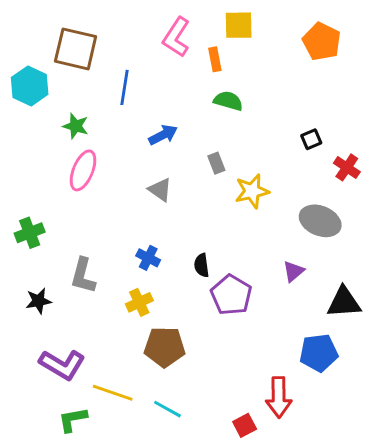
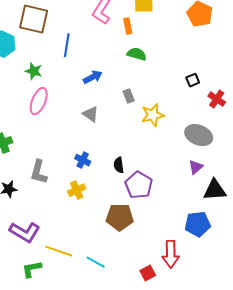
purple triangle: (293, 271) -> (196, 167), moved
brown pentagon: (165, 347) -> (120, 217), moved

